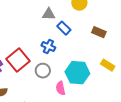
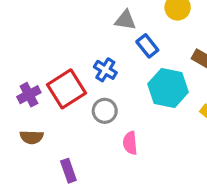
blue cross: (48, 47) -> (105, 70), moved
cyan hexagon: (77, 73) -> (168, 88), moved

